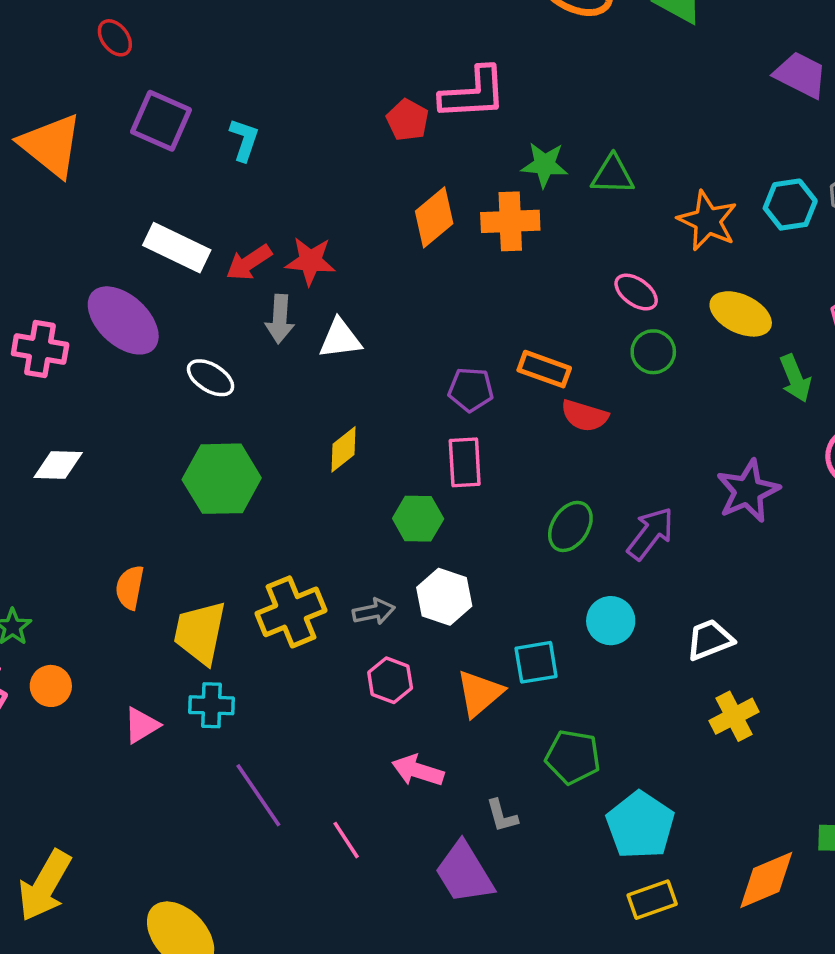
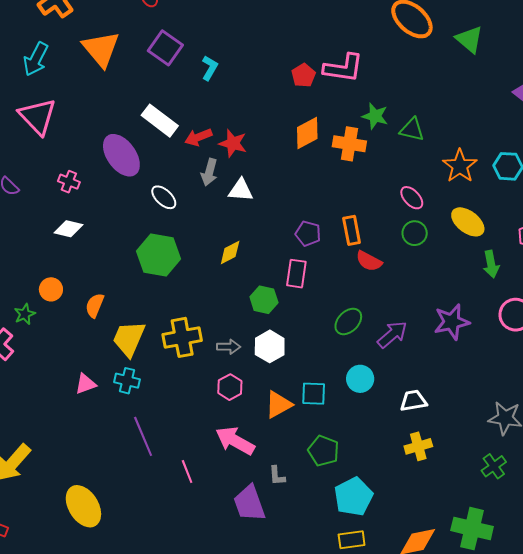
pink cross: (40, 349) -> (69, 182), moved, size x0.7
orange rectangle: (544, 369) -> (352, 230), turned 48
orange circle: (51, 686) -> (51, 289), moved
pink arrow: (418, 771) -> (235, 441), size x1.4

